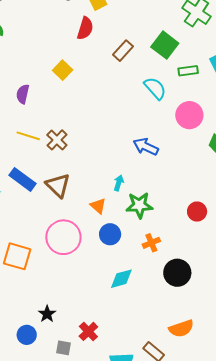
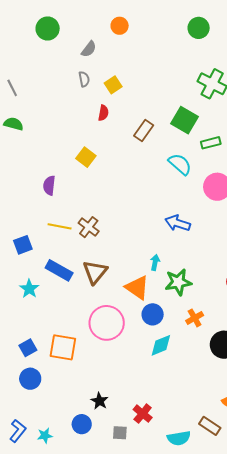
red semicircle: (85, 28) -> (103, 113), size x0.7
brown triangle: (58, 185) -> (95, 272), turned 32
orange triangle: (98, 206) -> (137, 288), size x1.5
cyan diamond: (121, 279) -> (161, 345), moved

